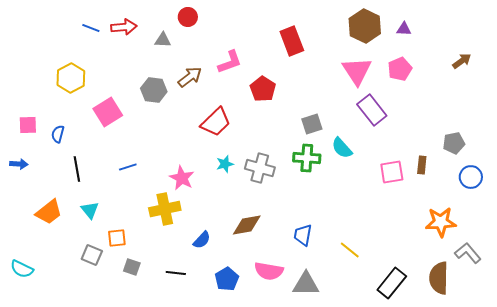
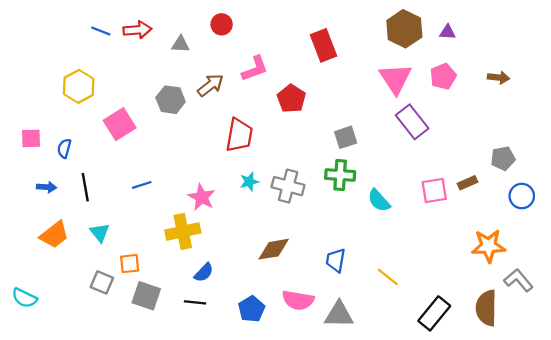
red circle: (188, 17) -> (222, 24), moved
brown arrow: (462, 61) -> (499, 77), moved, turned 42
red trapezoid: (216, 122) -> (239, 135), turned -36
cyan semicircle: (342, 148) -> (379, 200), moved
blue arrow: (19, 164) -> (47, 187), moved
brown rectangle: (422, 165) -> (467, 183), turned 60
blue semicircle: (202, 240) -> (204, 272), moved
gray square: (132, 267) -> (146, 296), size x1.5

